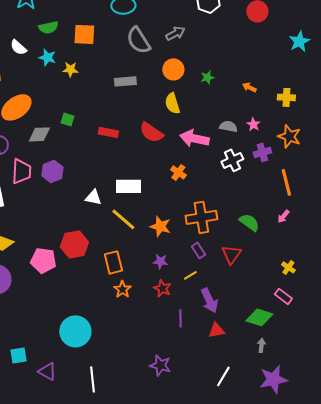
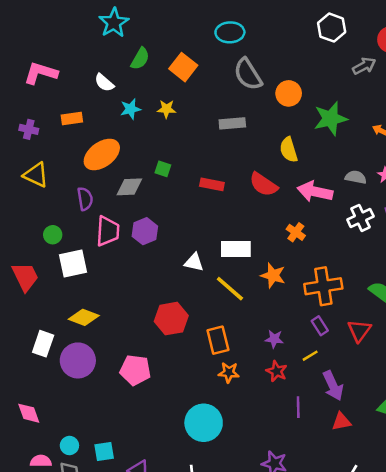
green semicircle: (48, 27) -> (140, 59), turned -48
gray arrow: (175, 33) -> (364, 66), moved
orange square: (84, 34) -> (183, 67), turned 35
cyan star: (47, 57) -> (131, 109), moved, turned -30
orange circle: (173, 69) -> (289, 93), moved
green star: (207, 77) -> (331, 119), size x2.0
orange star: (160, 226) -> (273, 275), moved
pink pentagon: (43, 260) -> (135, 370), moved
orange star: (122, 289) -> (229, 372), turned -30
cyan circle: (75, 331) -> (204, 423), moved

